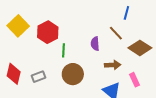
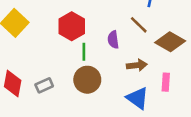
red hexagon: (48, 32) -> (72, 26), moved
green line: (63, 50) -> (84, 52), moved
pink rectangle: (135, 80) -> (166, 82), turned 32

